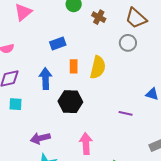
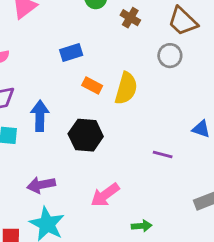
orange rectangle: (74, 66) -> (92, 85), turned -64
blue arrow: (46, 79) -> (40, 116), moved
pink arrow: (86, 144) -> (105, 195), turned -125

